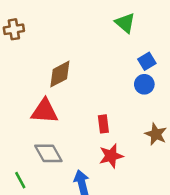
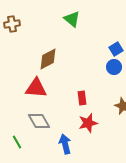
green triangle: (125, 23) -> (72, 19), moved

